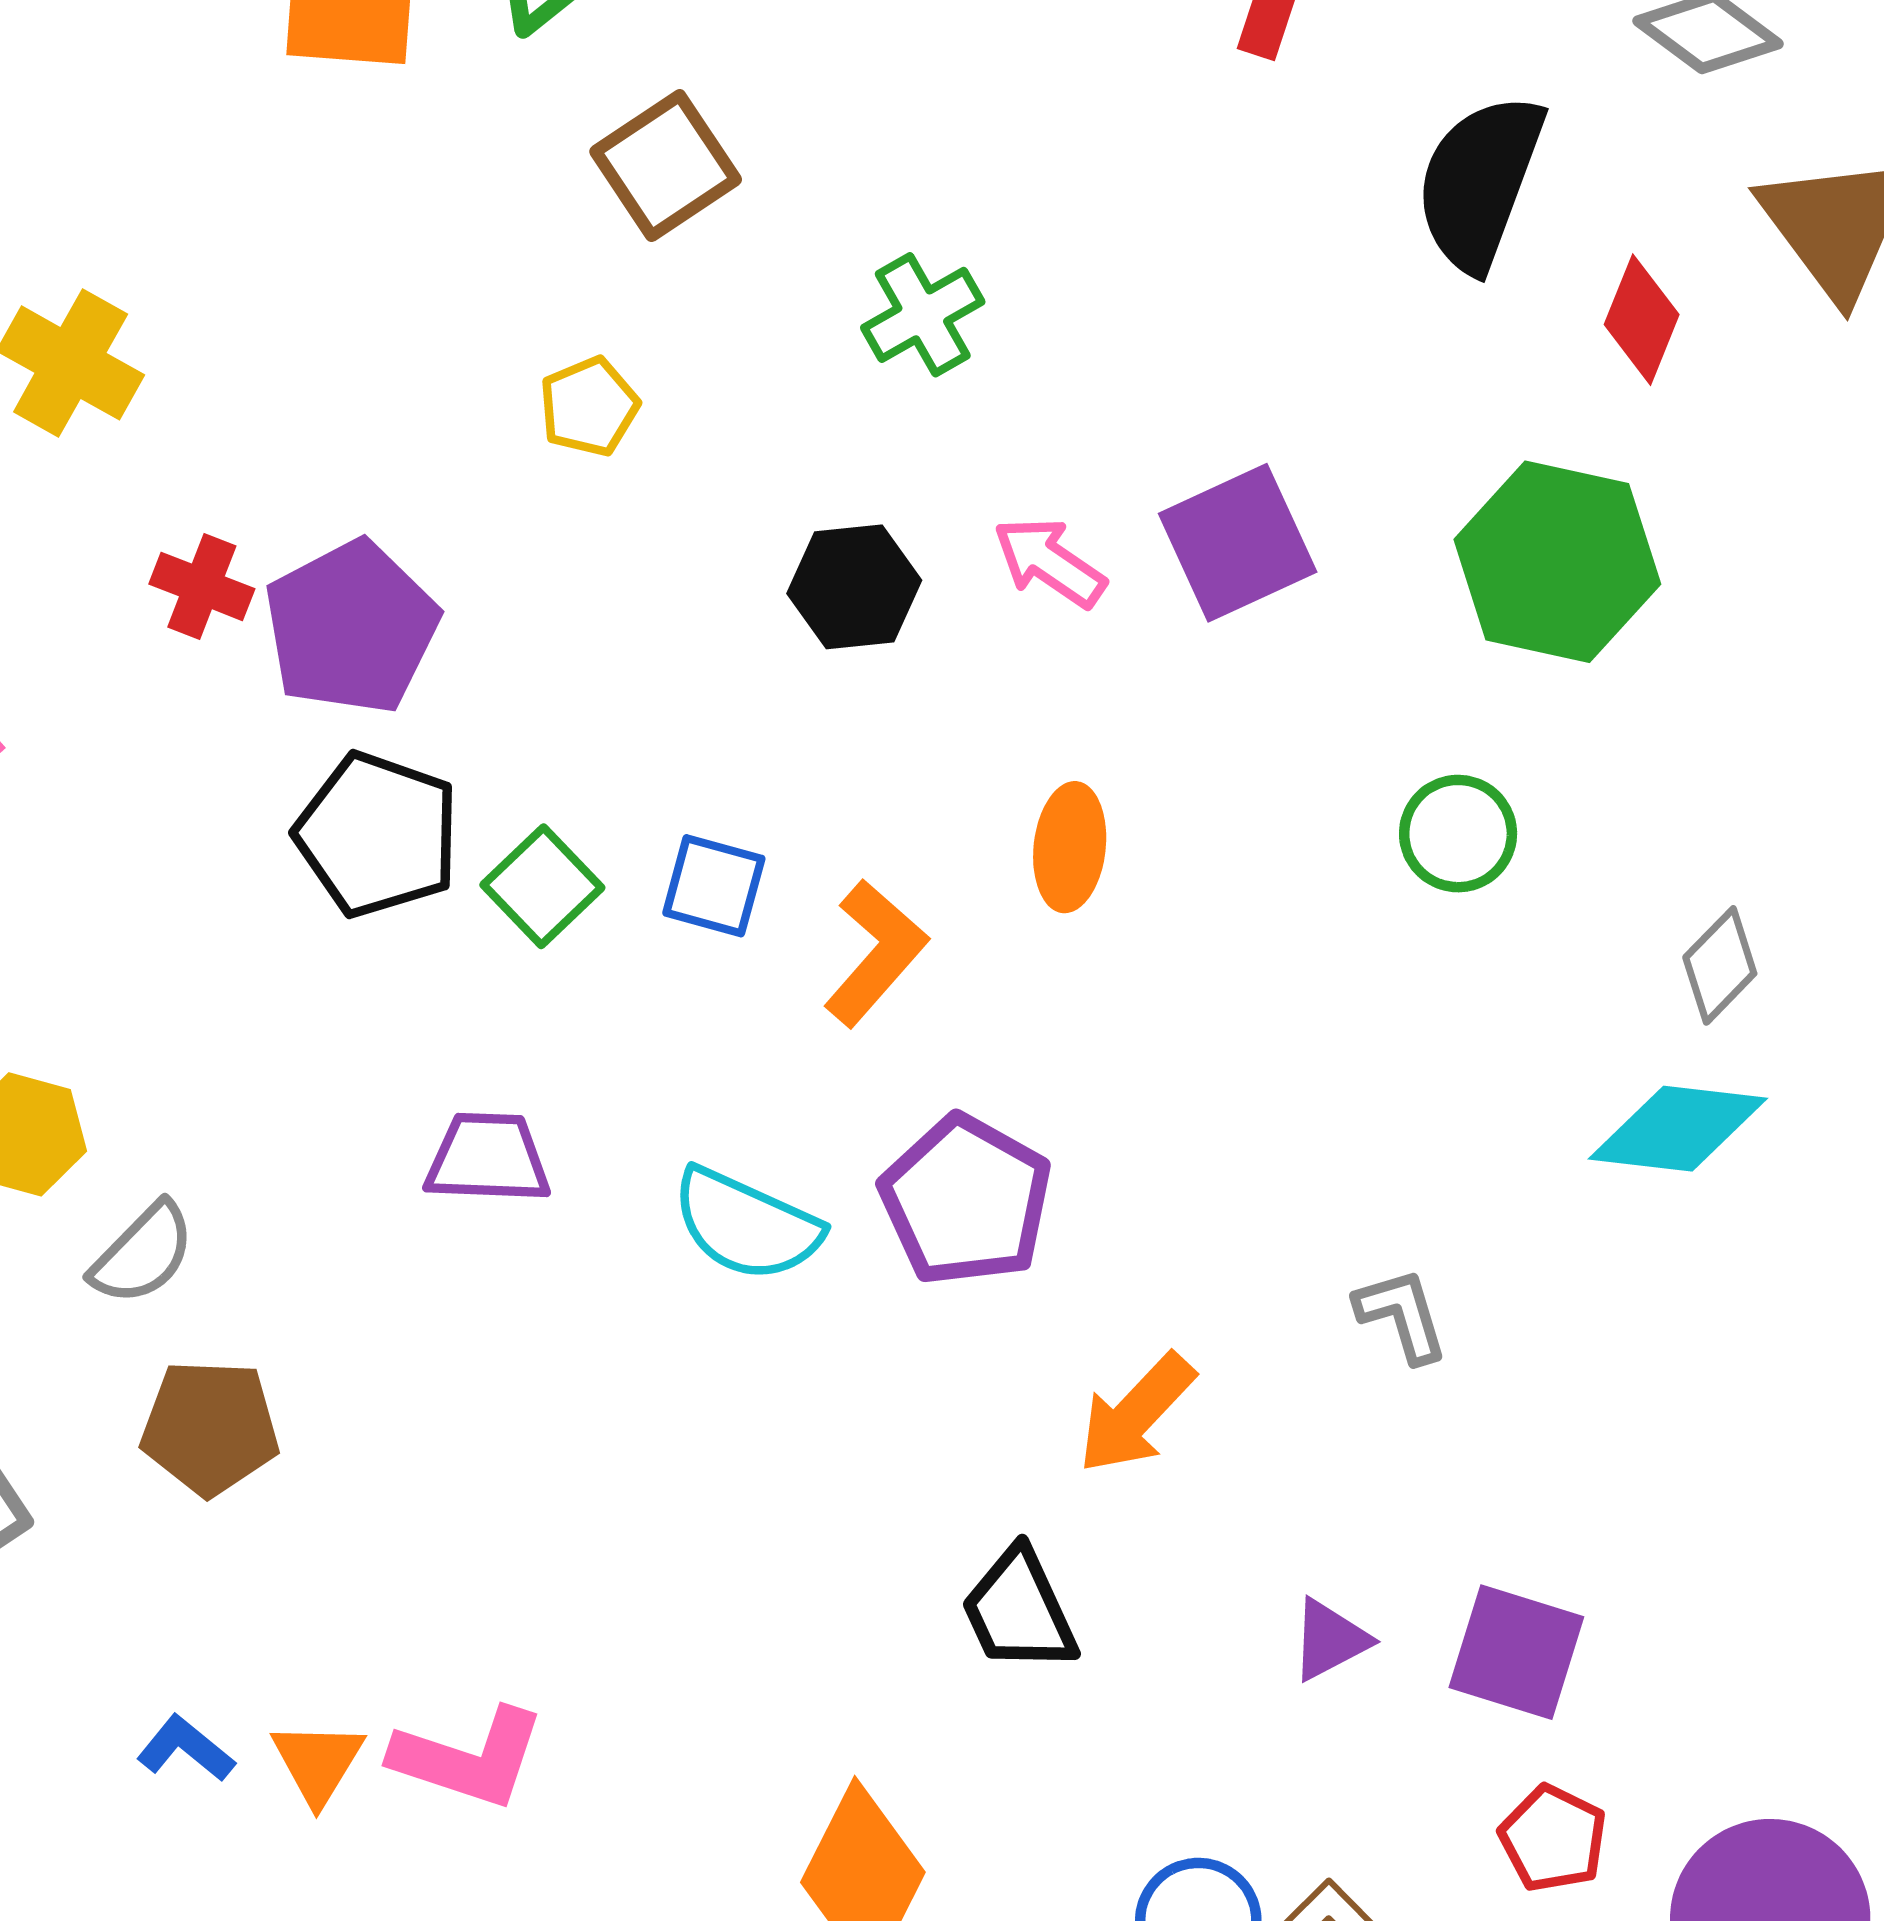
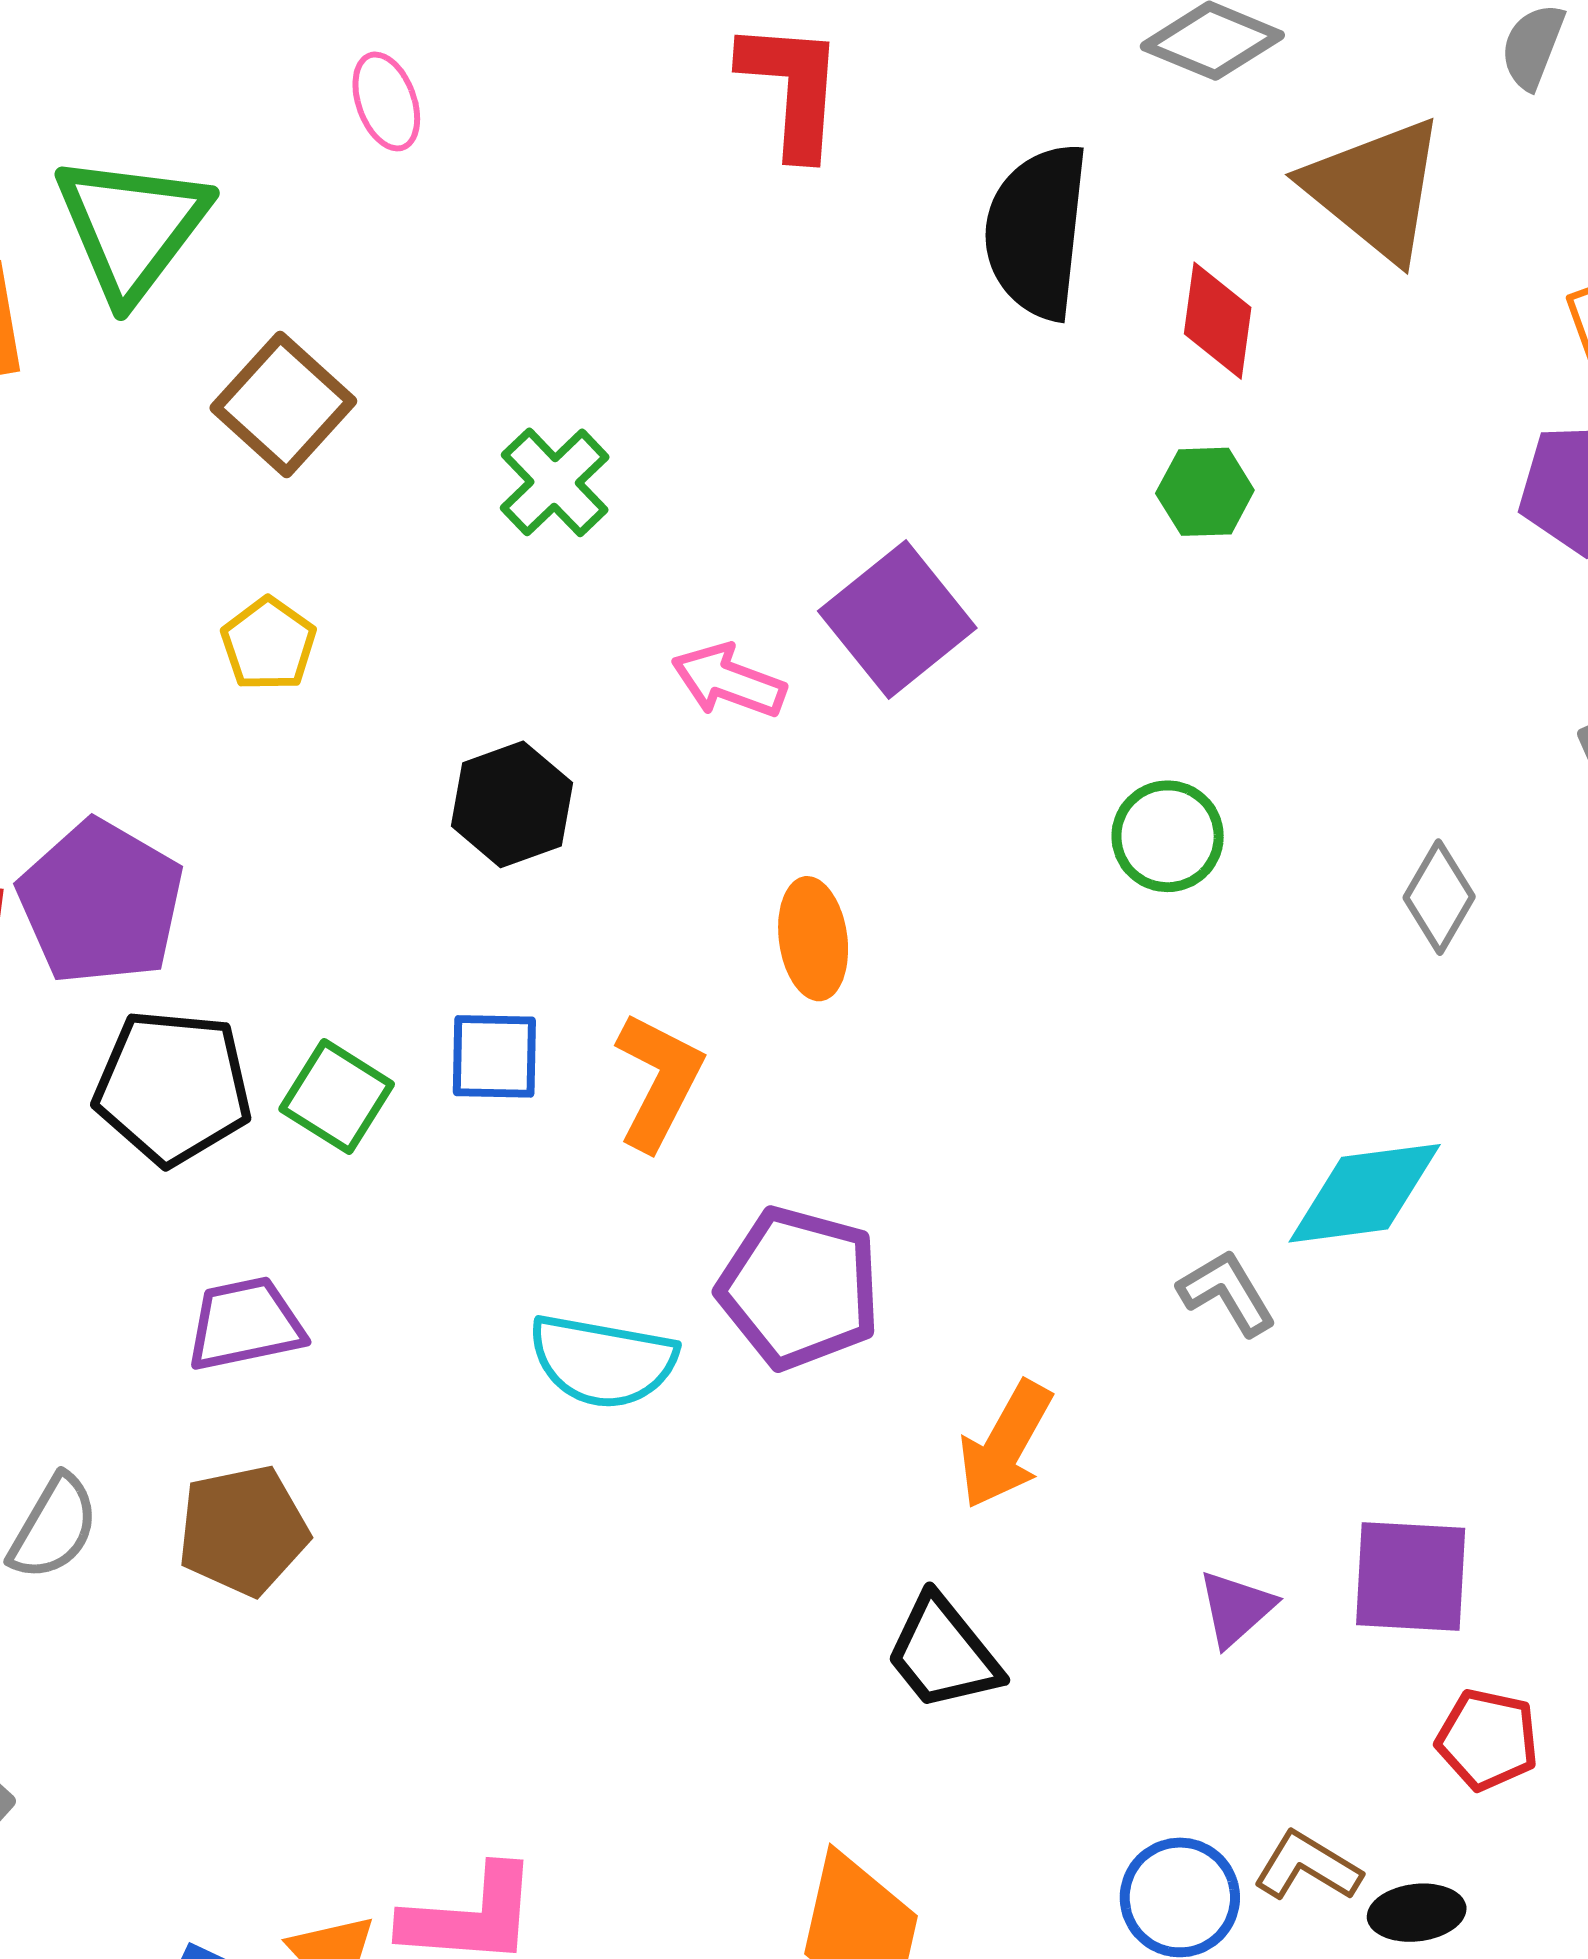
green hexagon: (1557, 562) -> (1205, 492), moved, size x0.5
black hexagon: (854, 587) -> (512, 804), moved
cyan diamond: (1678, 1129) -> (1365, 1193), moved
purple trapezoid: (488, 1158) -> (245, 1324), moved
brown pentagon: (210, 1427) -> (243, 1530), moved

